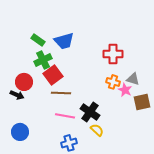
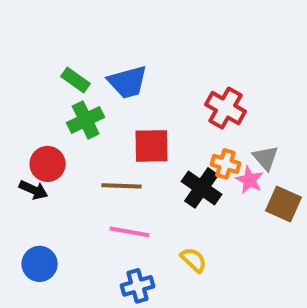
red cross: (113, 54) -> (225, 108), turned 30
red square: (53, 75) -> (152, 146), moved, turned 36
gray triangle: (133, 79) -> (265, 158), turned 32
brown square: (142, 102) -> (283, 204), turned 36
black cross: (90, 112) -> (201, 188), moved

